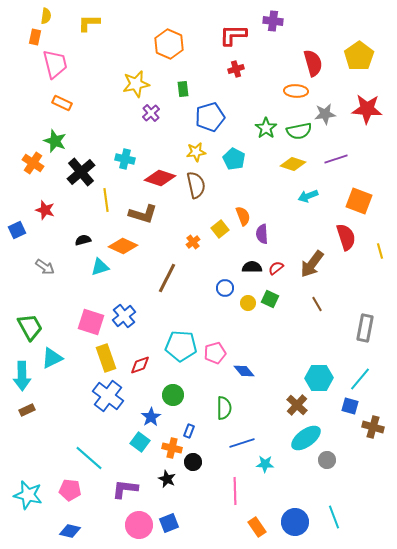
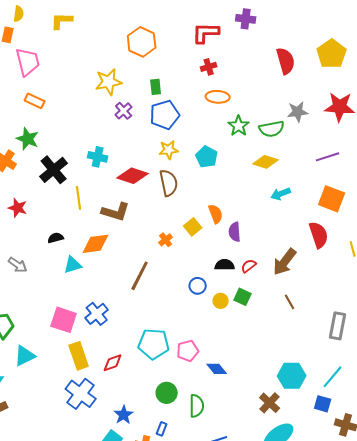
orange ellipse: (296, 91) -> (218, 97), moved
blue pentagon: (210, 117) -> (165, 115), moved
purple line: (336, 159) -> (328, 157), moved
orange diamond: (123, 246) -> (96, 244), turned -32
green circle: (173, 395) -> (167, 393), moved

